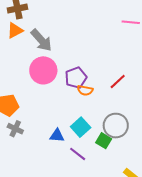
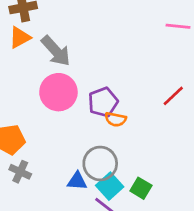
red line: (118, 82) -> (173, 96), moved
gray circle: (116, 126) -> (100, 163), moved
cyan square: (81, 127) -> (110, 186), moved

